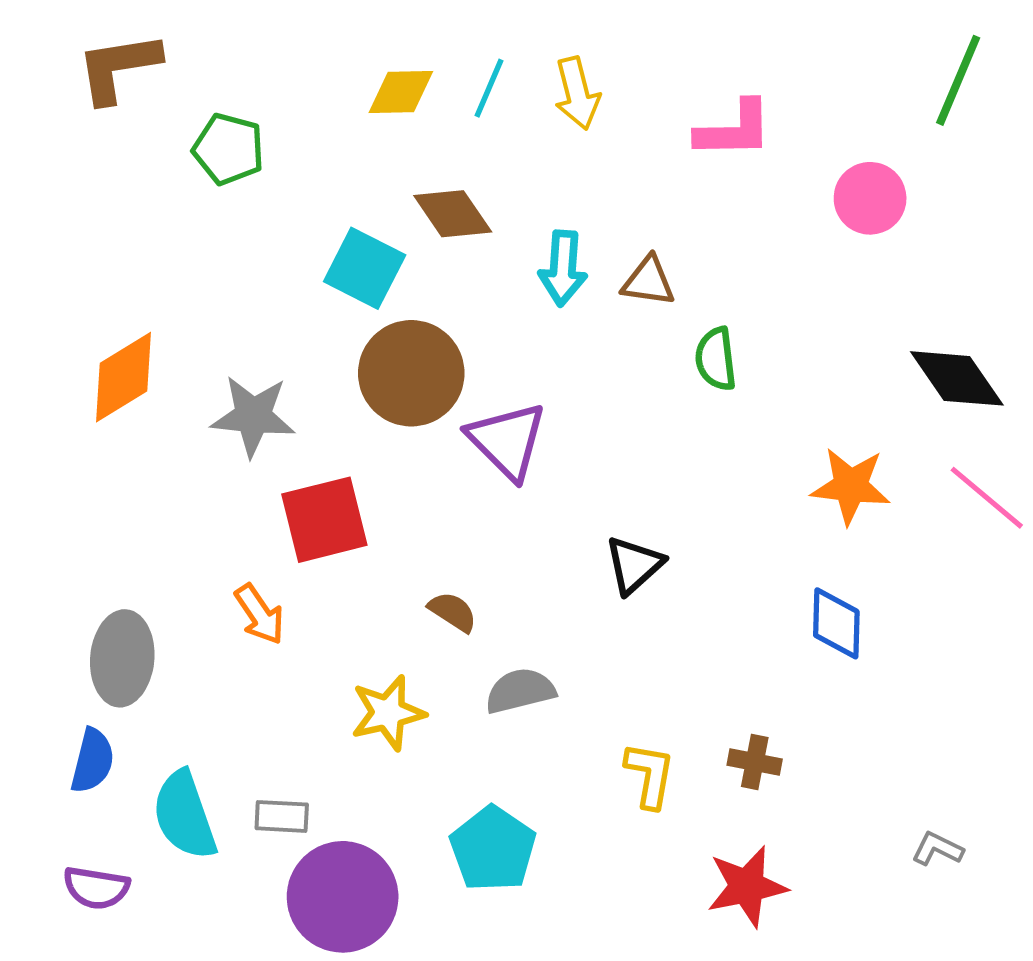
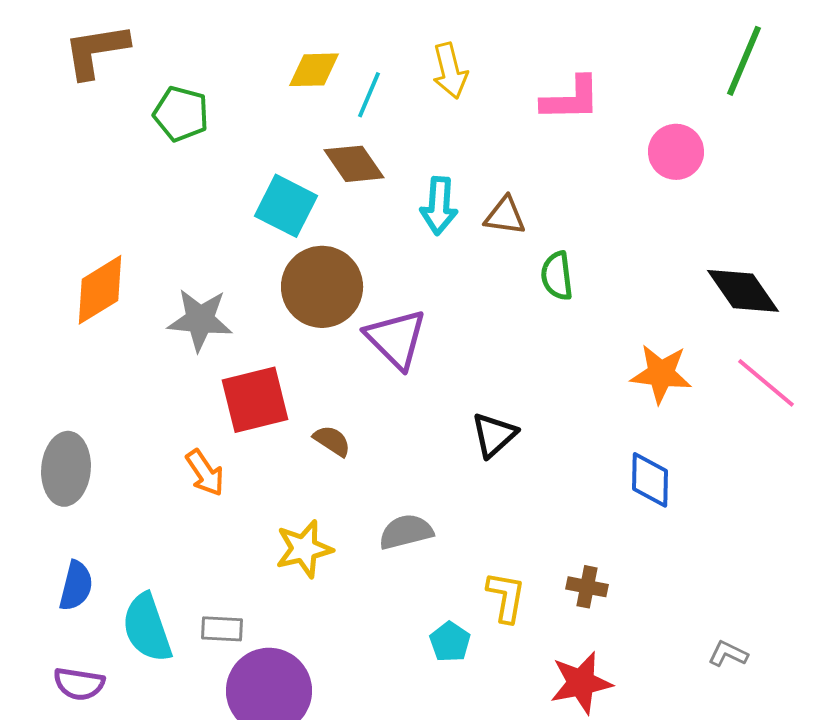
cyan line: (489, 88) -> (369, 95), moved
brown semicircle: (453, 612) -> (332, 441), moved
gray ellipse: (122, 658) -> (66, 469), moved
cyan pentagon: (493, 849) -> (450, 642), moved, size x0.6

